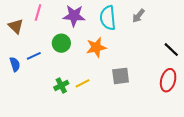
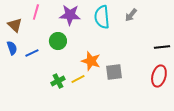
orange star: (96, 47) -> (91, 61), moved, turned 30
black line: (171, 50) -> (162, 47), turned -49
blue semicircle: (15, 64) -> (12, 48), moved

